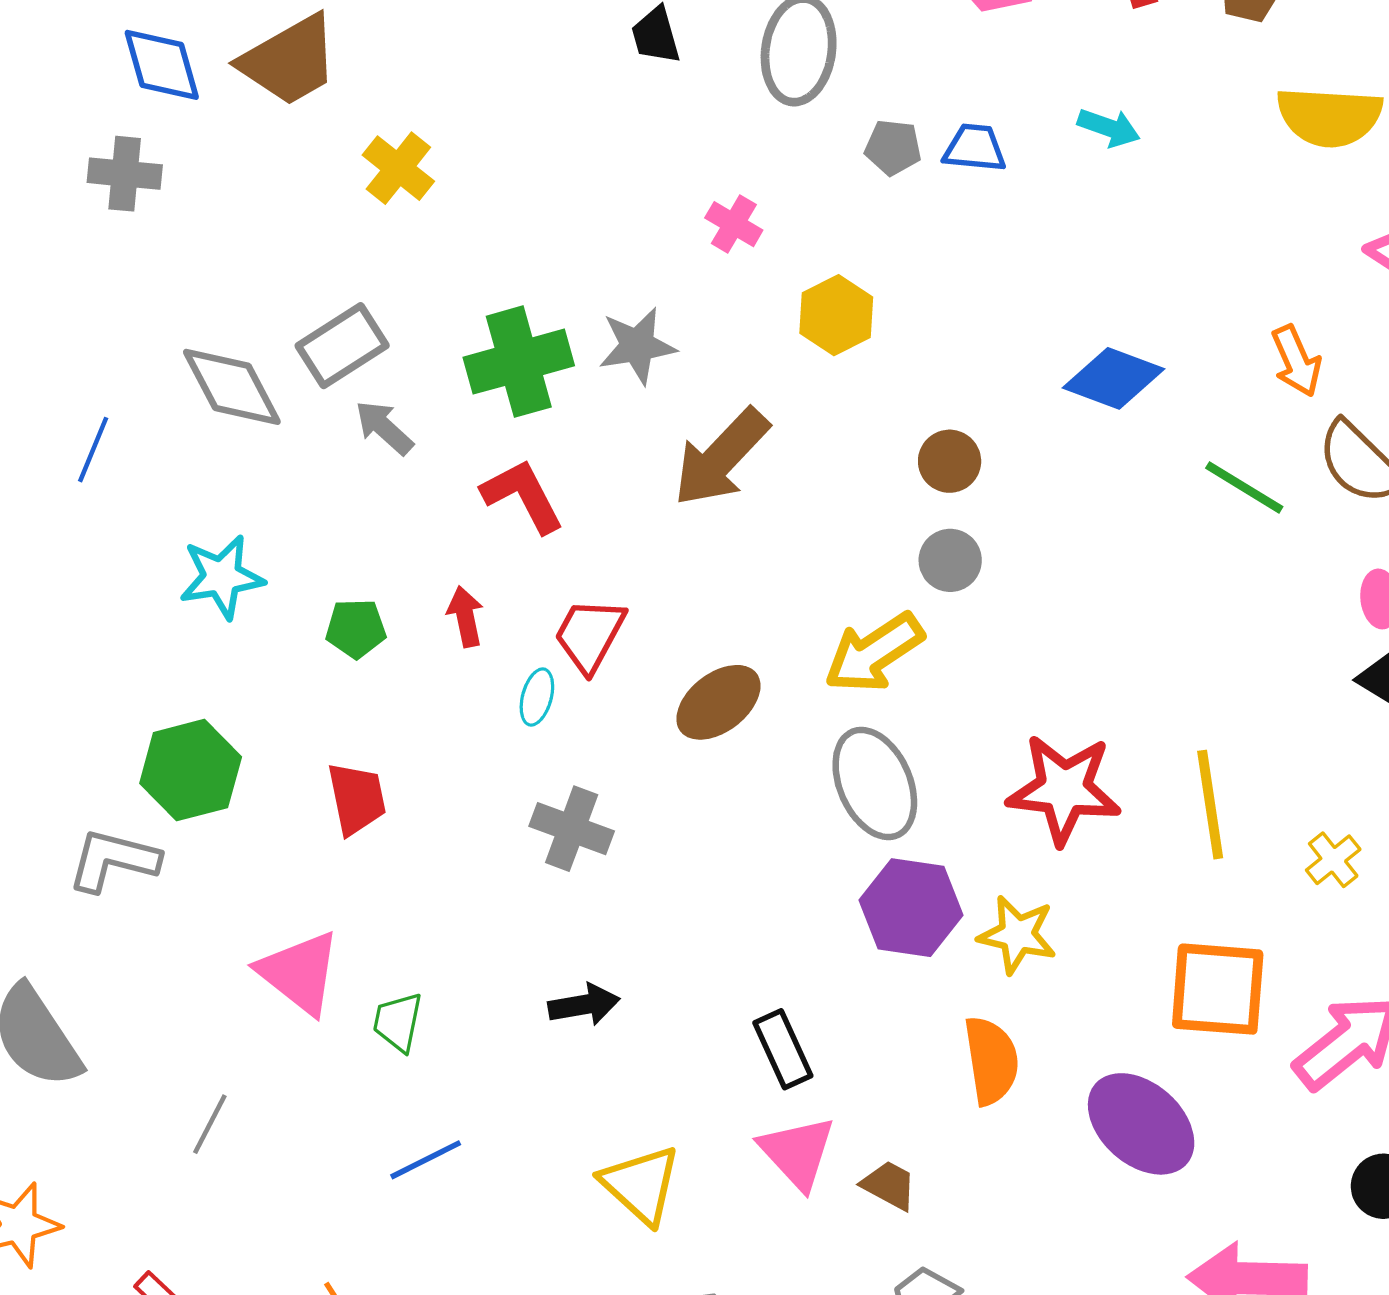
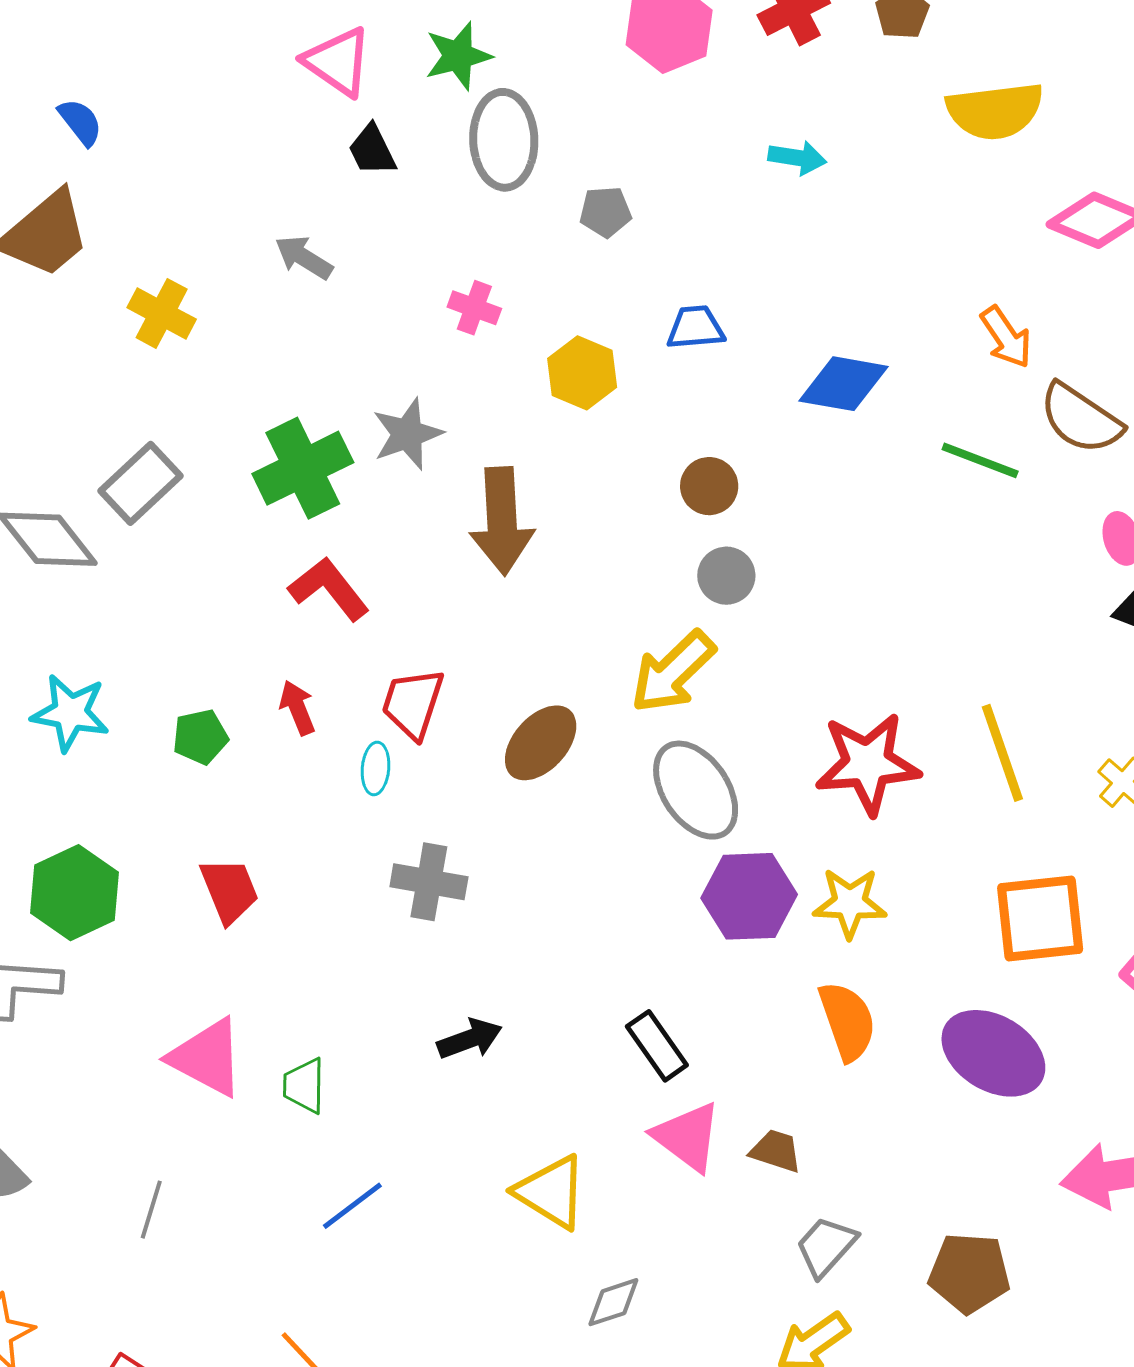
blue trapezoid: (975, 148) -> (695, 328), moved
gray arrow: (384, 428) -> (304, 257), moved
brown arrow: (721, 457) -> (502, 521), turned -36
cyan star: (222, 577) -> (70, 713), turned 30

